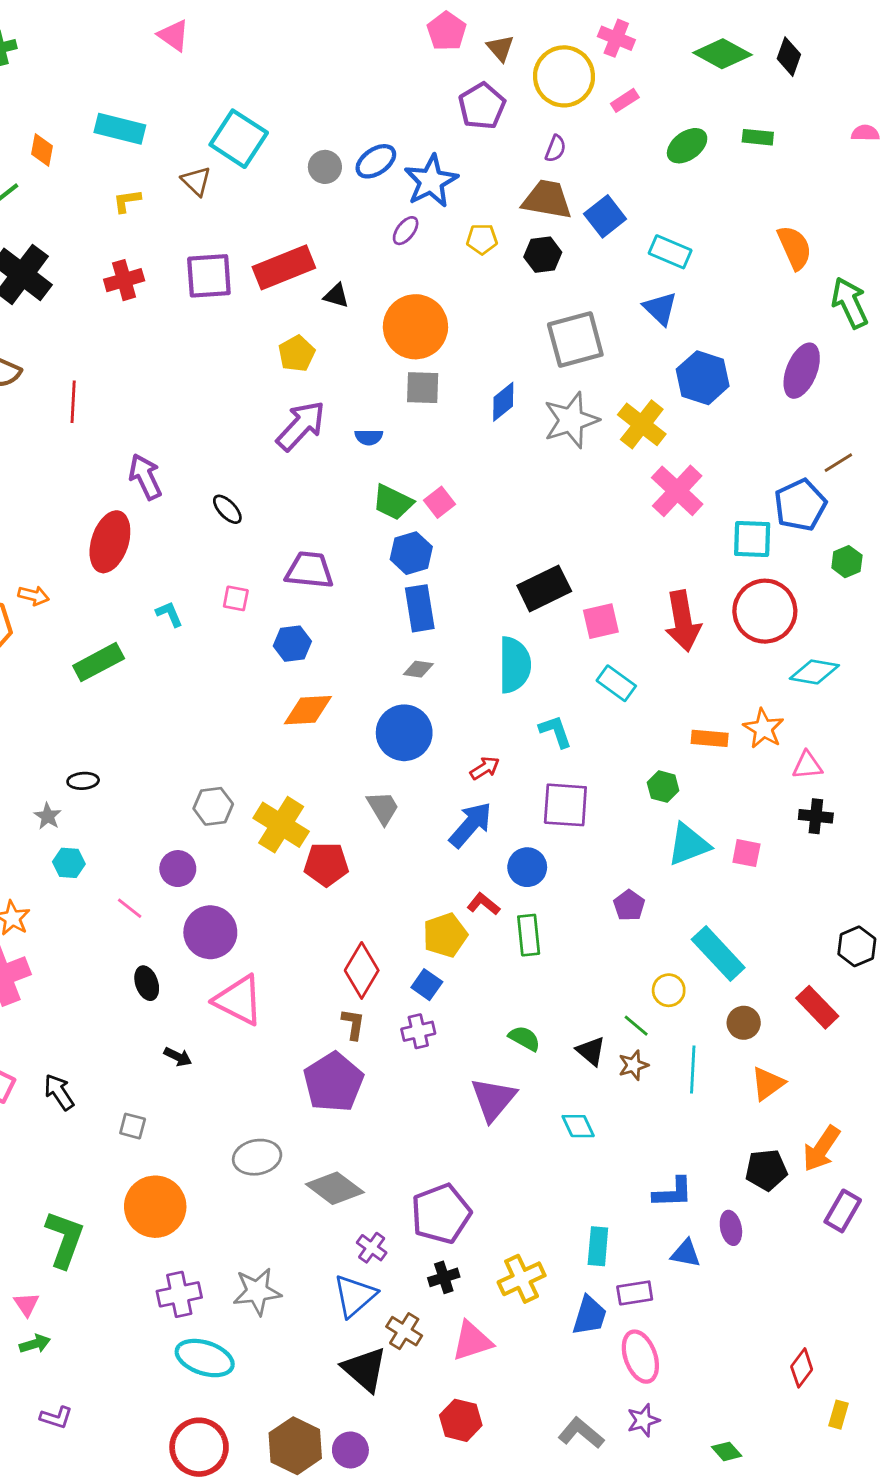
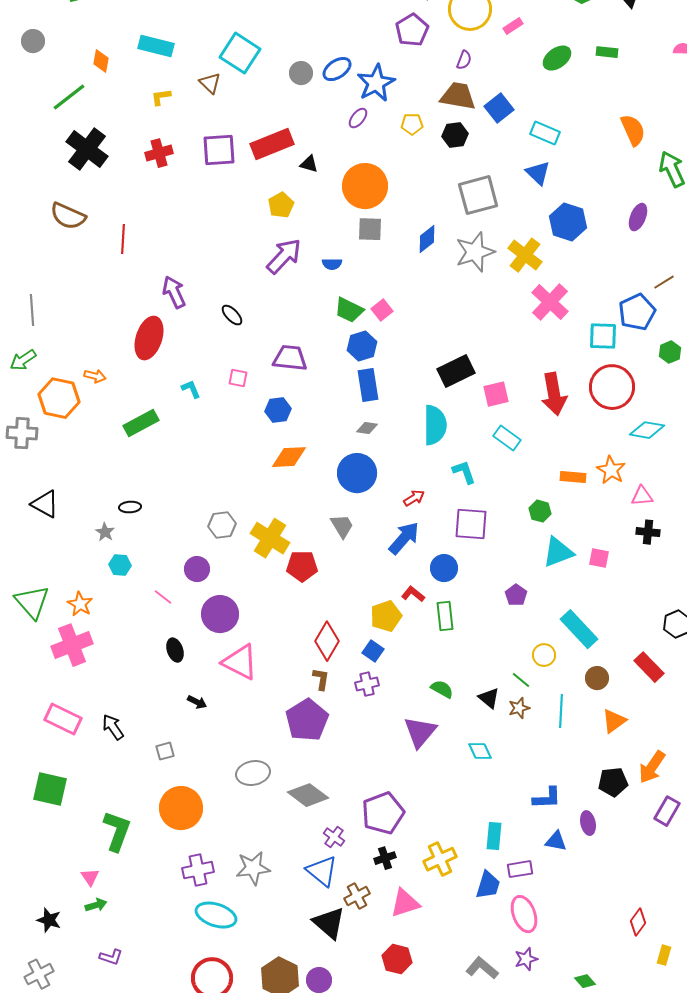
purple ellipse: (802, 371) -> (638, 217), size x0.7
gray square: (133, 1126) -> (165, 751), turned -30
blue triangle: (355, 1296) -> (322, 871), turned -40
brown cross: (404, 1331) -> (357, 896), turned 30

